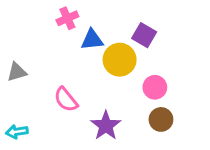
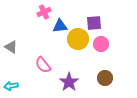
purple square: (144, 35) -> (94, 23), turned -35
gray triangle: (17, 72) -> (11, 47), turned 48
pink circle: (155, 87) -> (101, 44), moved

